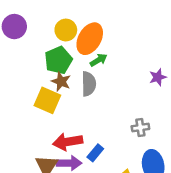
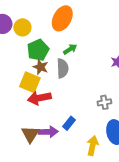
yellow circle: (66, 30) -> (22, 27), moved
orange ellipse: (90, 39) -> (62, 18), moved
red arrow: (68, 142) -> (39, 98), moved

